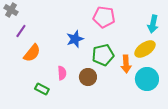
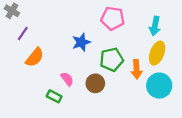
cyan arrow: (153, 24) -> (155, 26), moved
yellow ellipse: (145, 49) -> (157, 53), turned -35
pink semicircle: (62, 73) -> (67, 79), turned -32
green rectangle: (42, 89) -> (54, 96), moved

